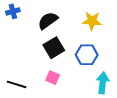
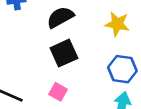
blue hexagon: (87, 55) -> (122, 69), moved

